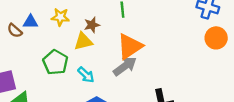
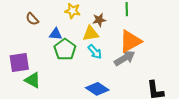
blue triangle: (30, 22) -> (56, 34), moved
cyan arrow: (86, 75) -> (95, 52), moved

